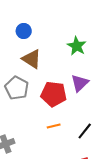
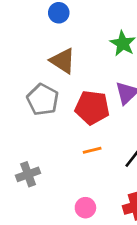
blue circle: (24, 31) -> (59, 13), moved

